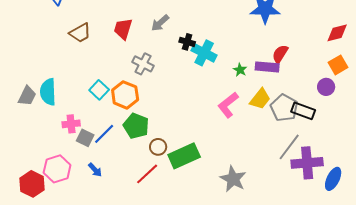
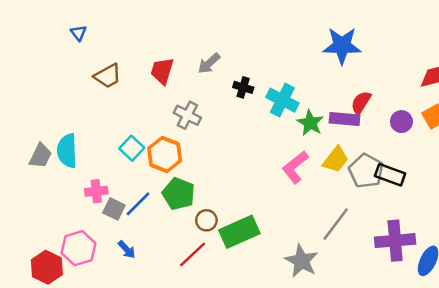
cyan cross: (204, 53) -> (282, 100), moved
green star: (240, 70) -> (310, 123), size x1.5
purple circle: (326, 87) -> (401, 122), moved
gray line: (289, 147) -> (336, 224), moved

